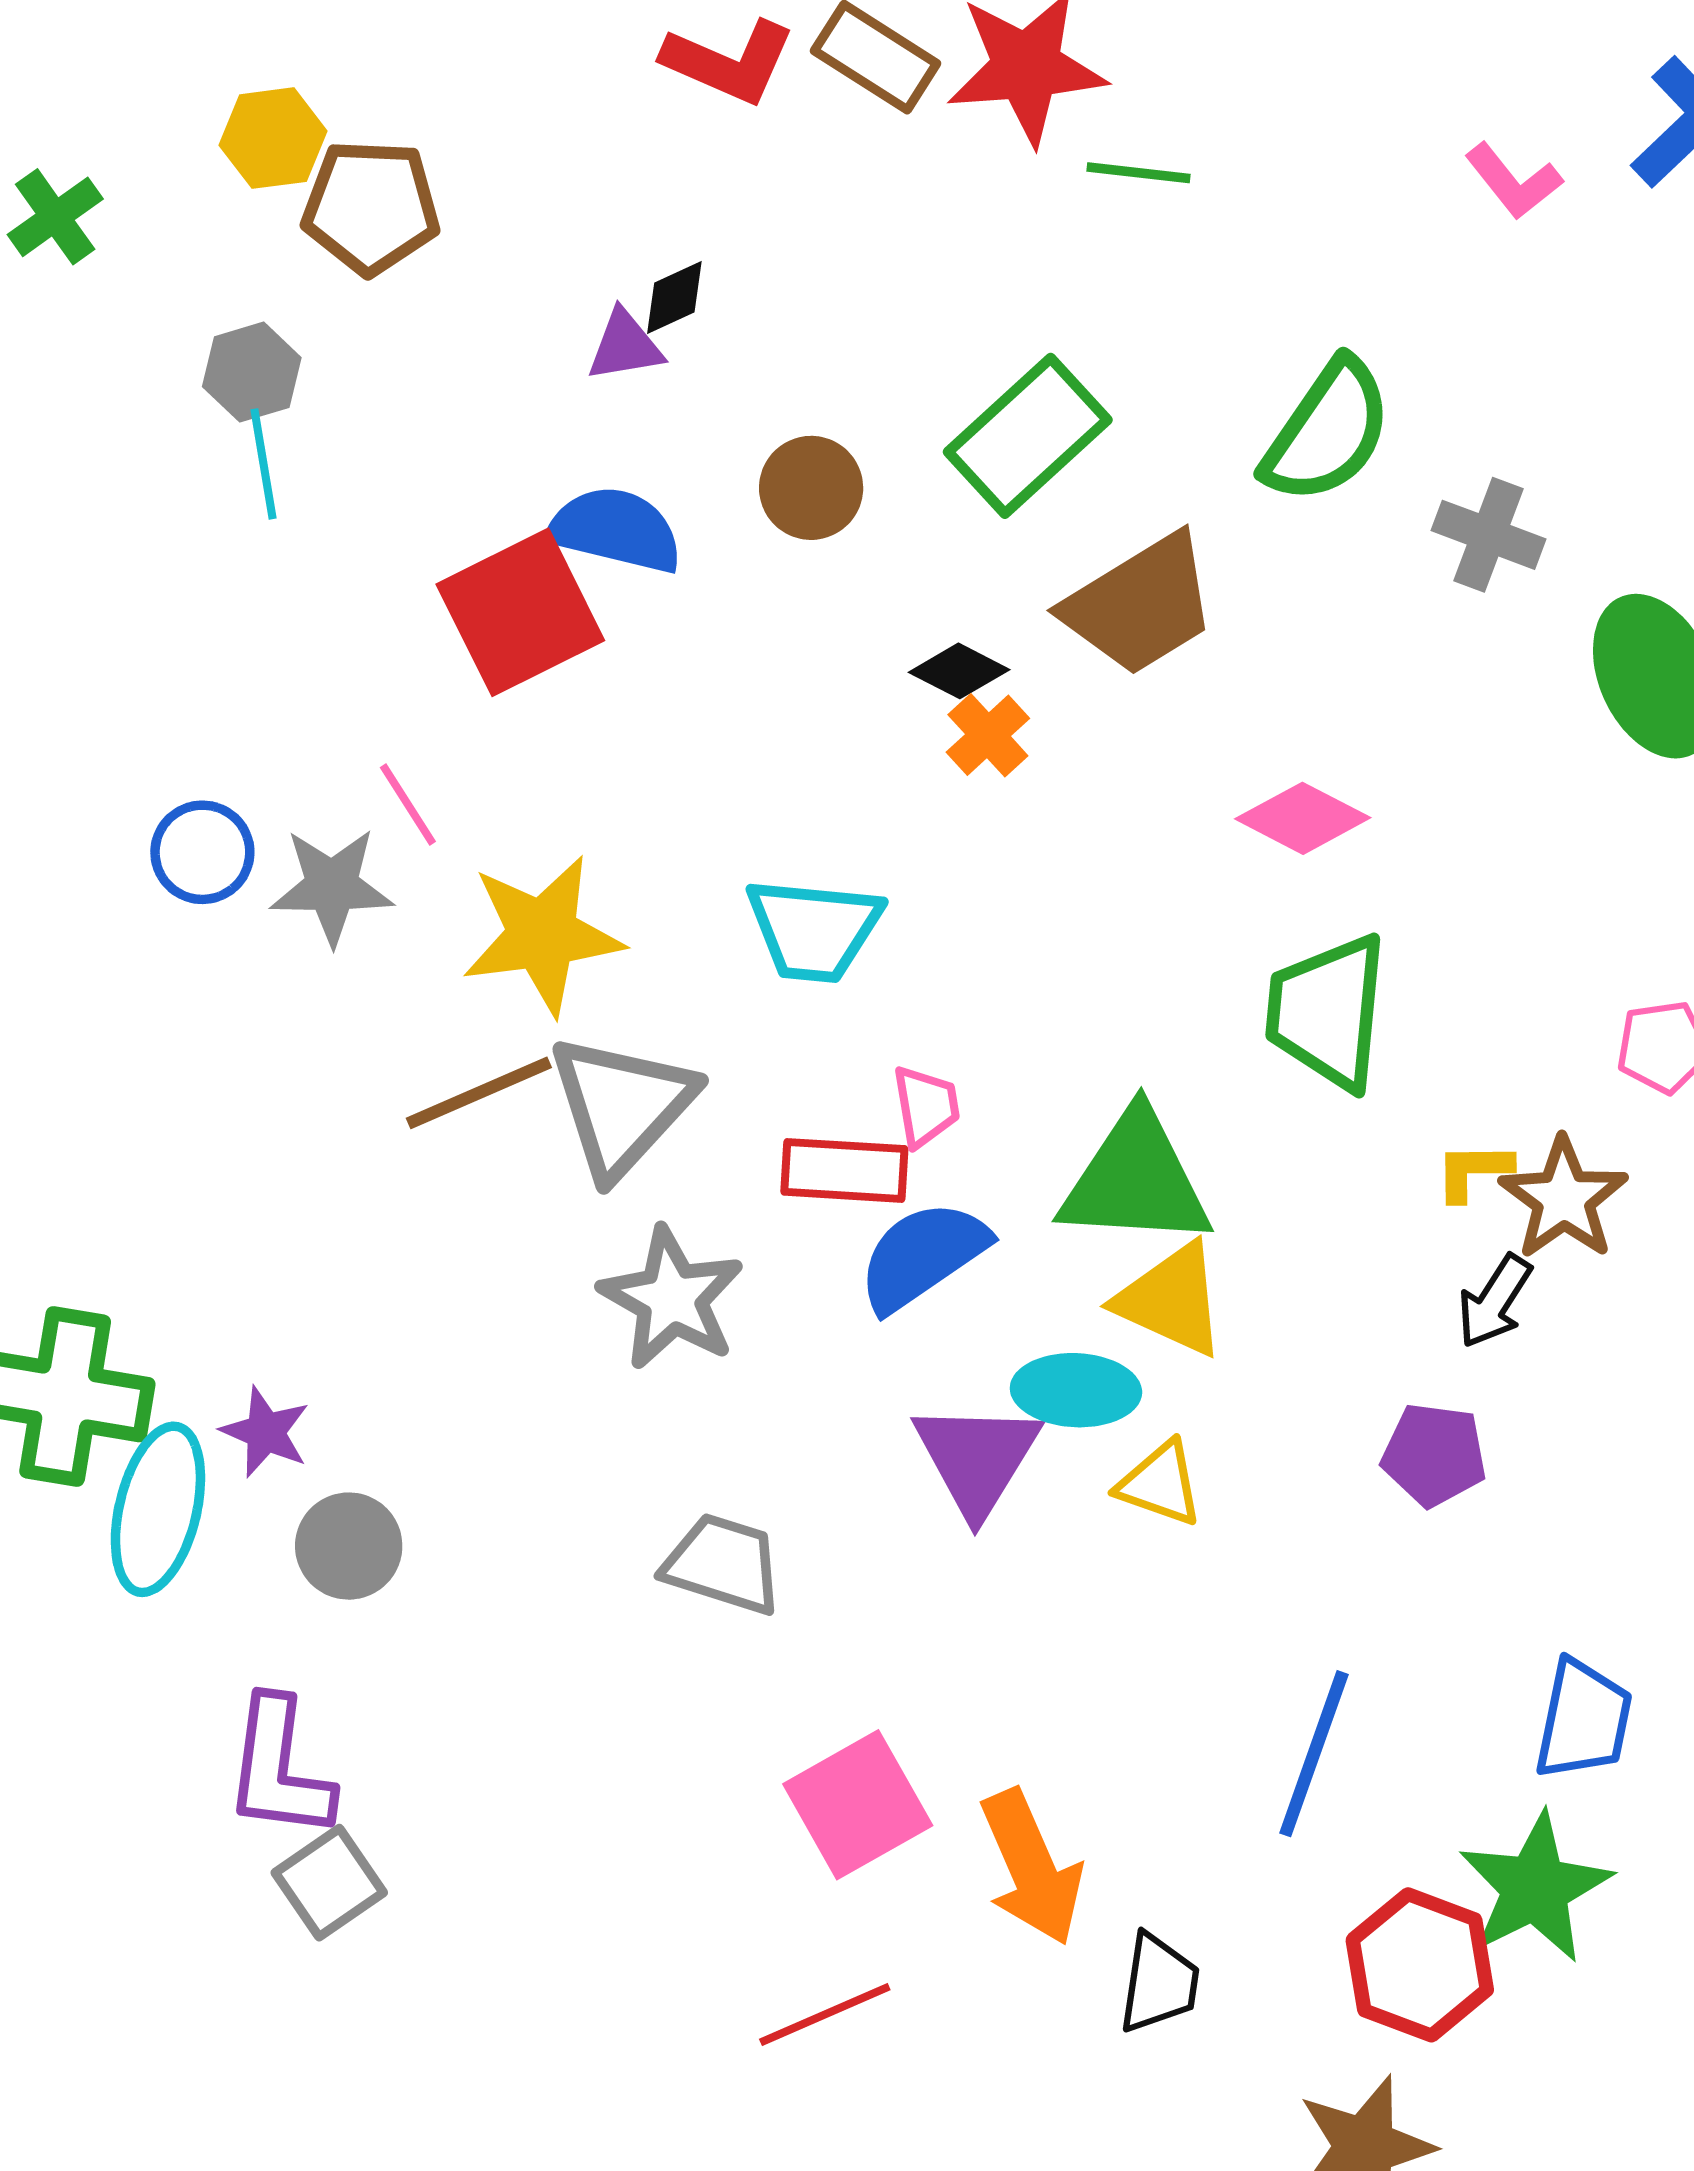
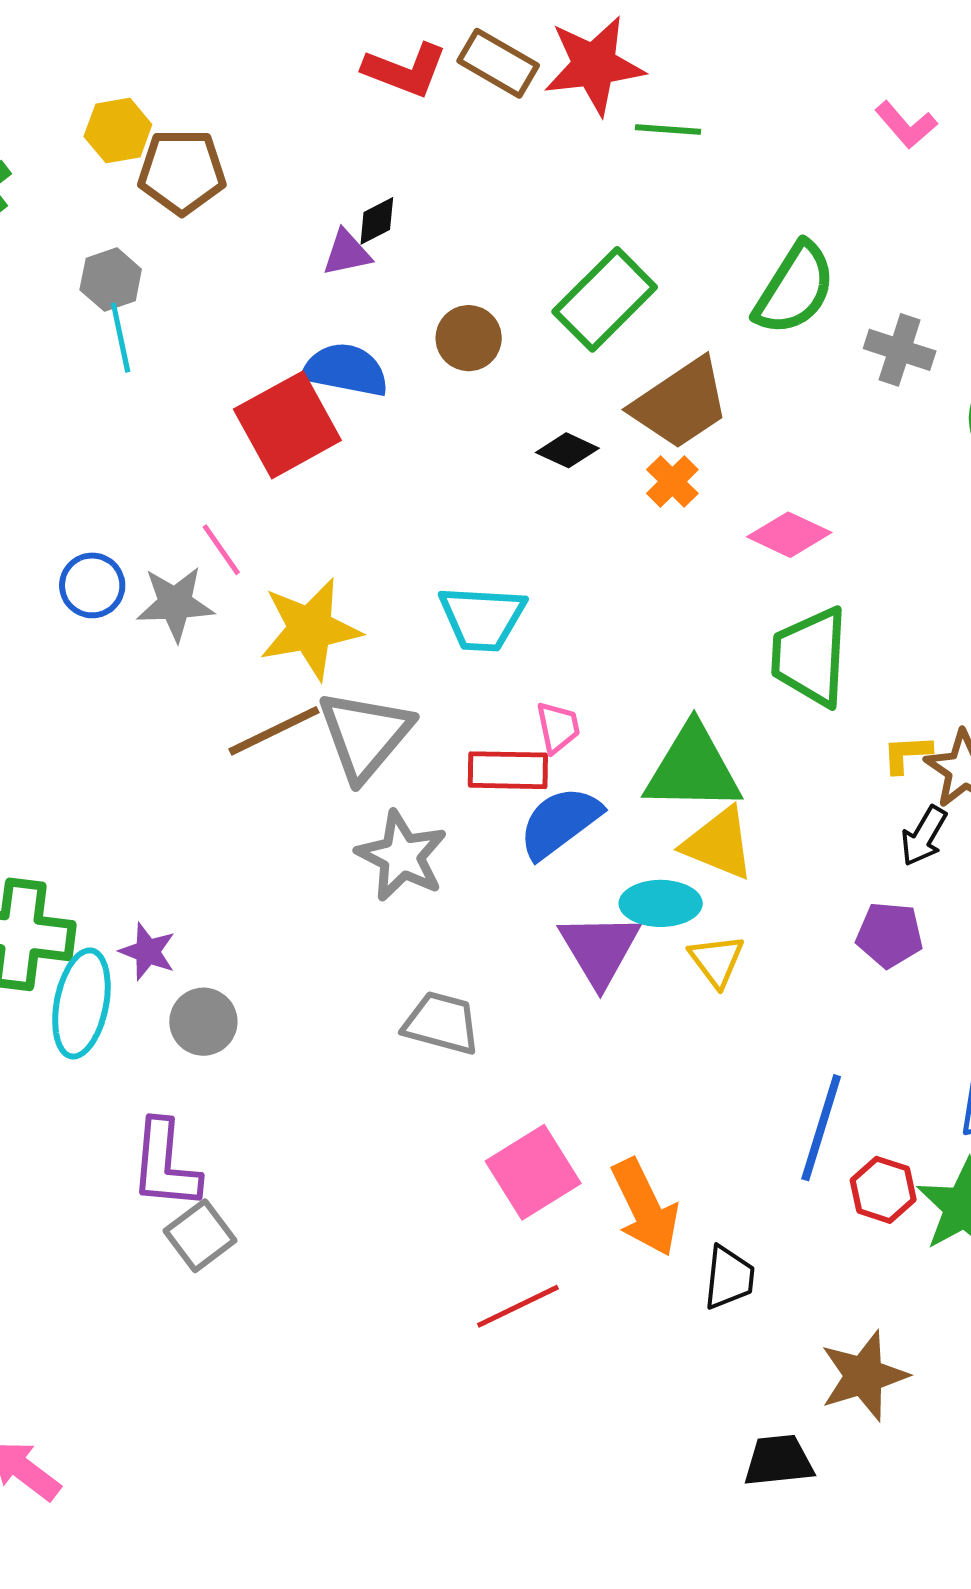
orange cross: (988, 735) -> (672, 481), moved
yellow triangle: (1160, 1484) -> (717, 961), turned 36
red hexagon: (1420, 1965) -> (883, 1190), moved, size x0.7

